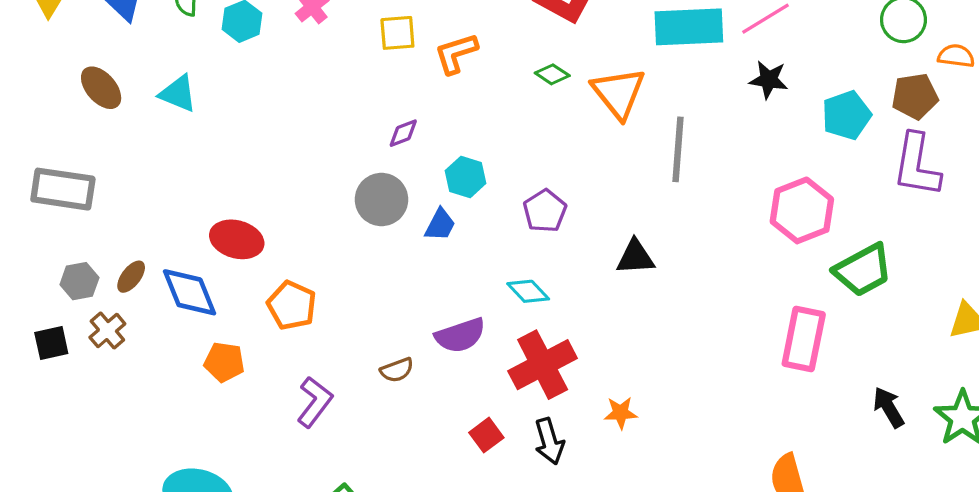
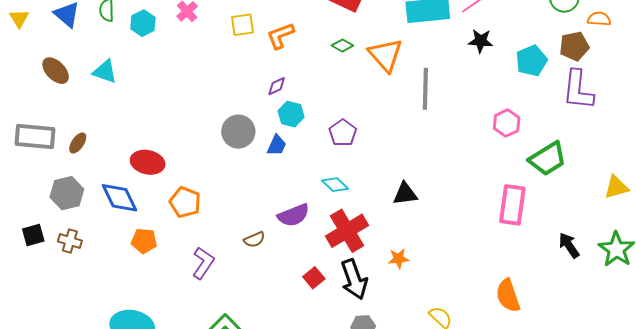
purple diamond: (403, 133) -> (277, 86), moved
pink hexagon: (802, 210) -> (507, 123), size x0.7
black triangle: (635, 257) -> (405, 194), moved
brown ellipse: (131, 277) -> (78, 143), moved
gray hexagon: (79, 281) -> (67, 193), moved, size x1.4
brown cross: (107, 331) -> (70, 241), moved, turned -30
black arrow: (549, 441) -> (354, 279), size x1.4

